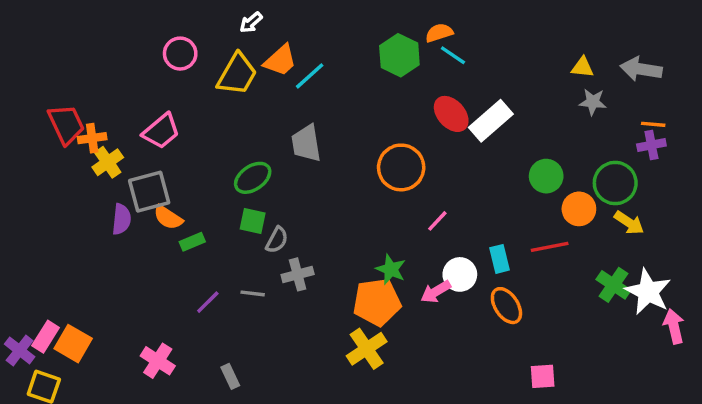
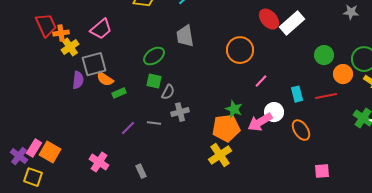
cyan rectangle: (500, 259) -> (297, 94), moved
pink arrow: (436, 292) -> (260, 122), size x1.4

